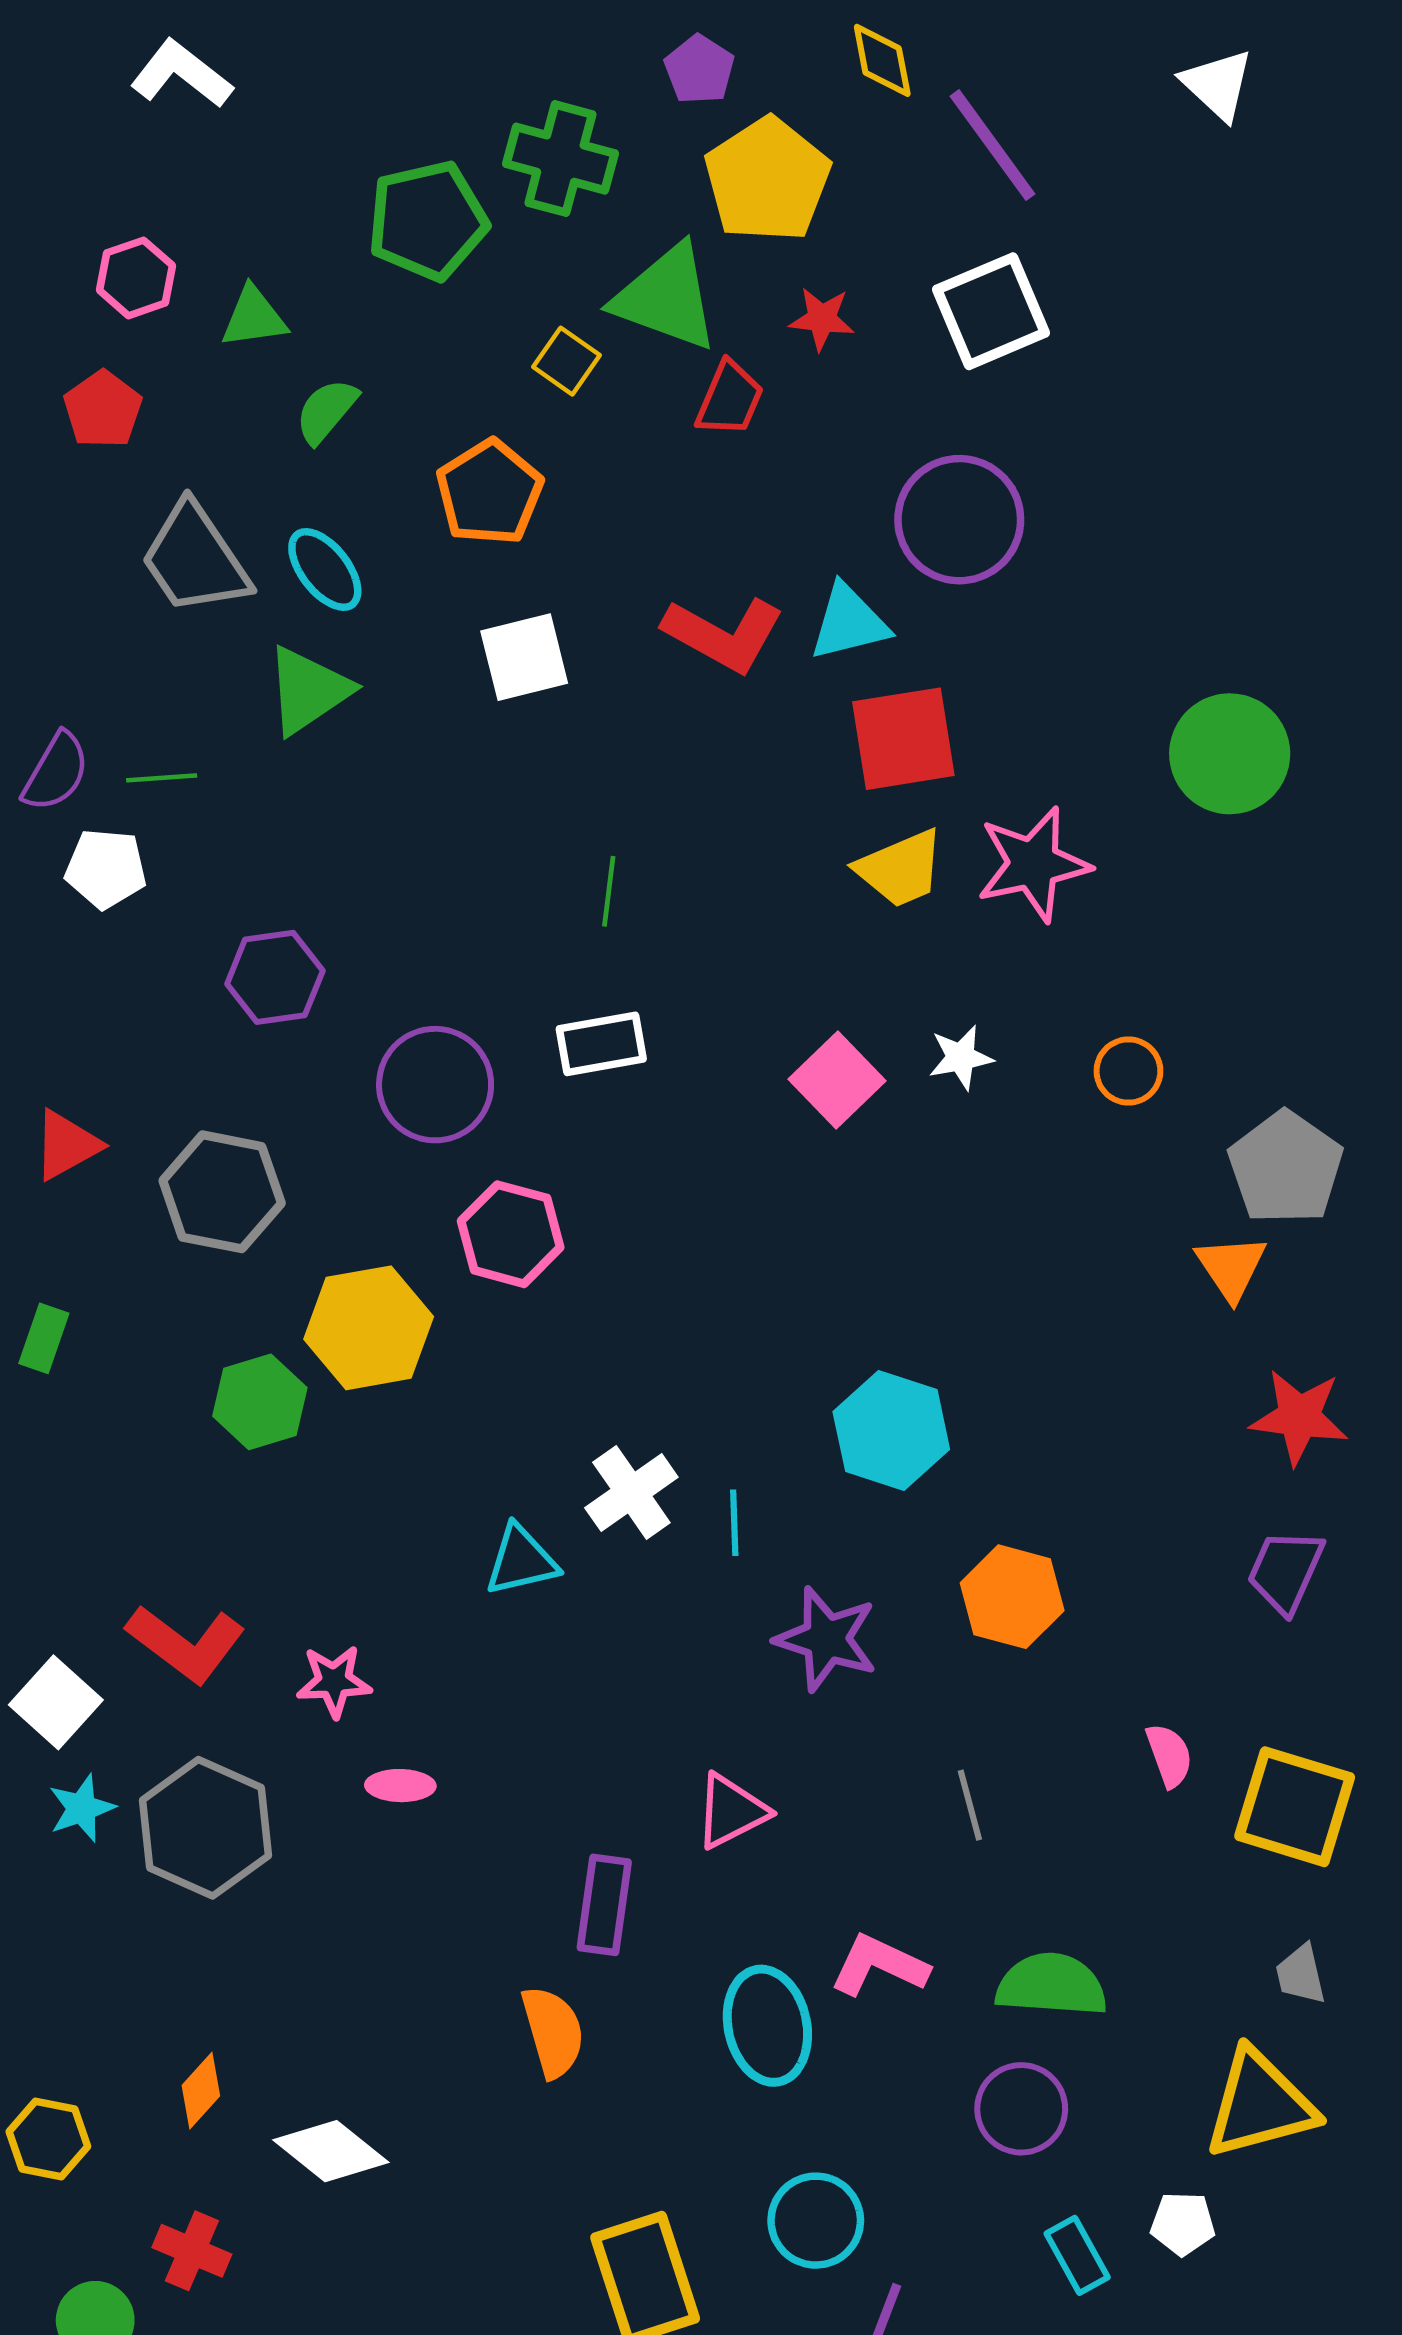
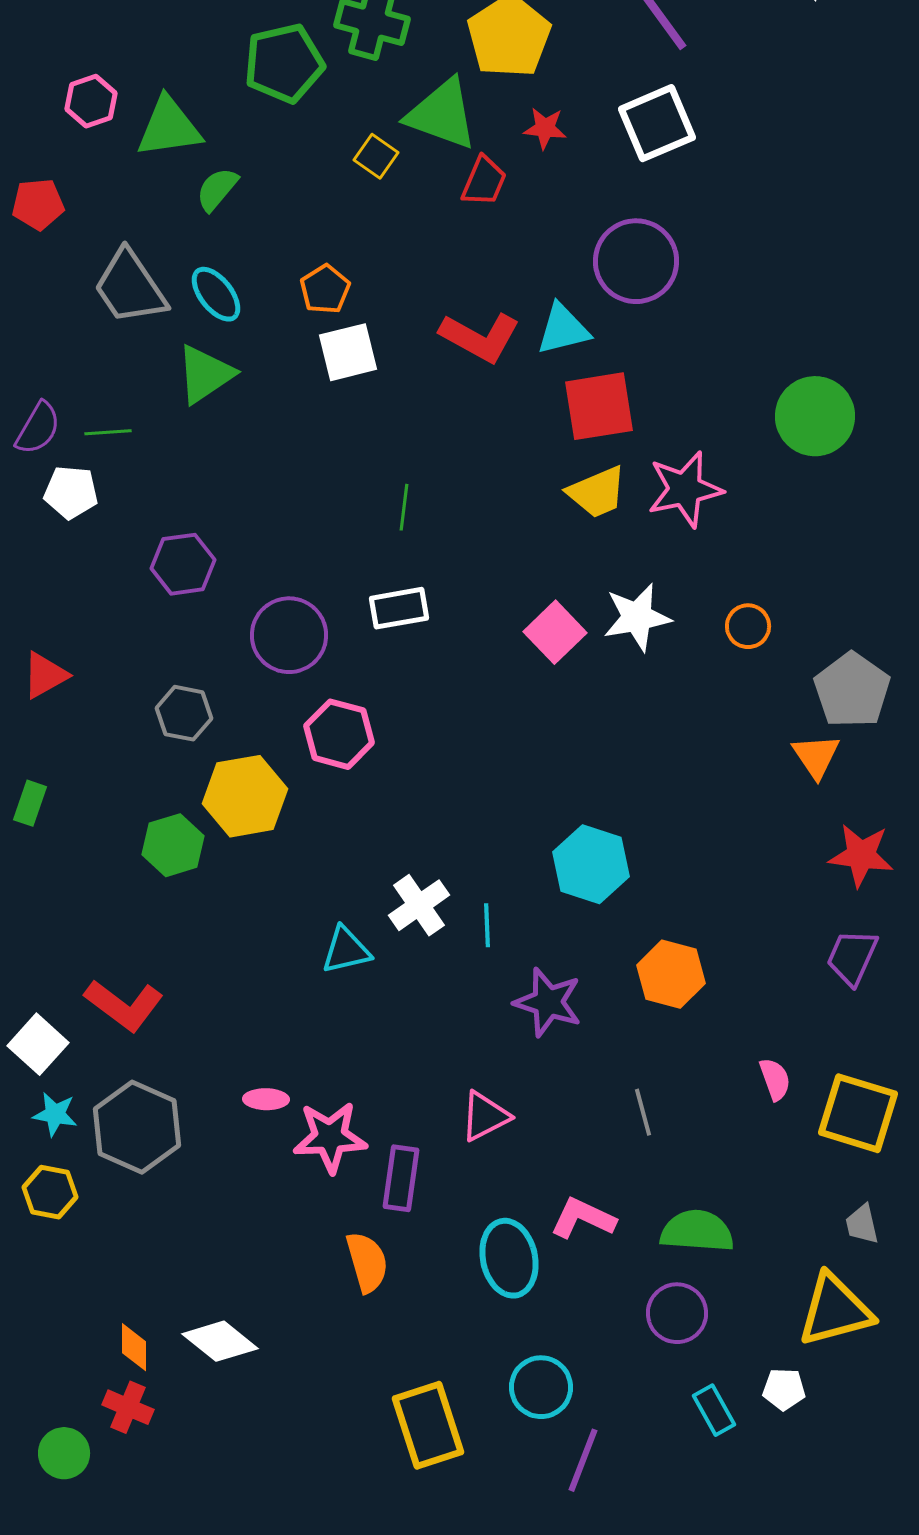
green triangle: (254, 317) -> (169, 127), size x1.5
red pentagon: (103, 409) -> (38, 204), moved, turned 30
orange pentagon: (489, 492) -> (325, 289), moved, size x0.7
white star: (961, 1057) -> (637, 617), size x1.6
gray hexagon: (222, 1192) -> (184, 713), moved, size x0.7
pink star: (334, 1681) -> (330, 1137), moved, size x1.5
cyan star: (82, 1808) -> (55, 1114), turned 30
orange diamond: (201, 2091) -> (134, 1347), moved, turned -42
yellow hexagon: (48, 2139) -> (50, 1192), moved

